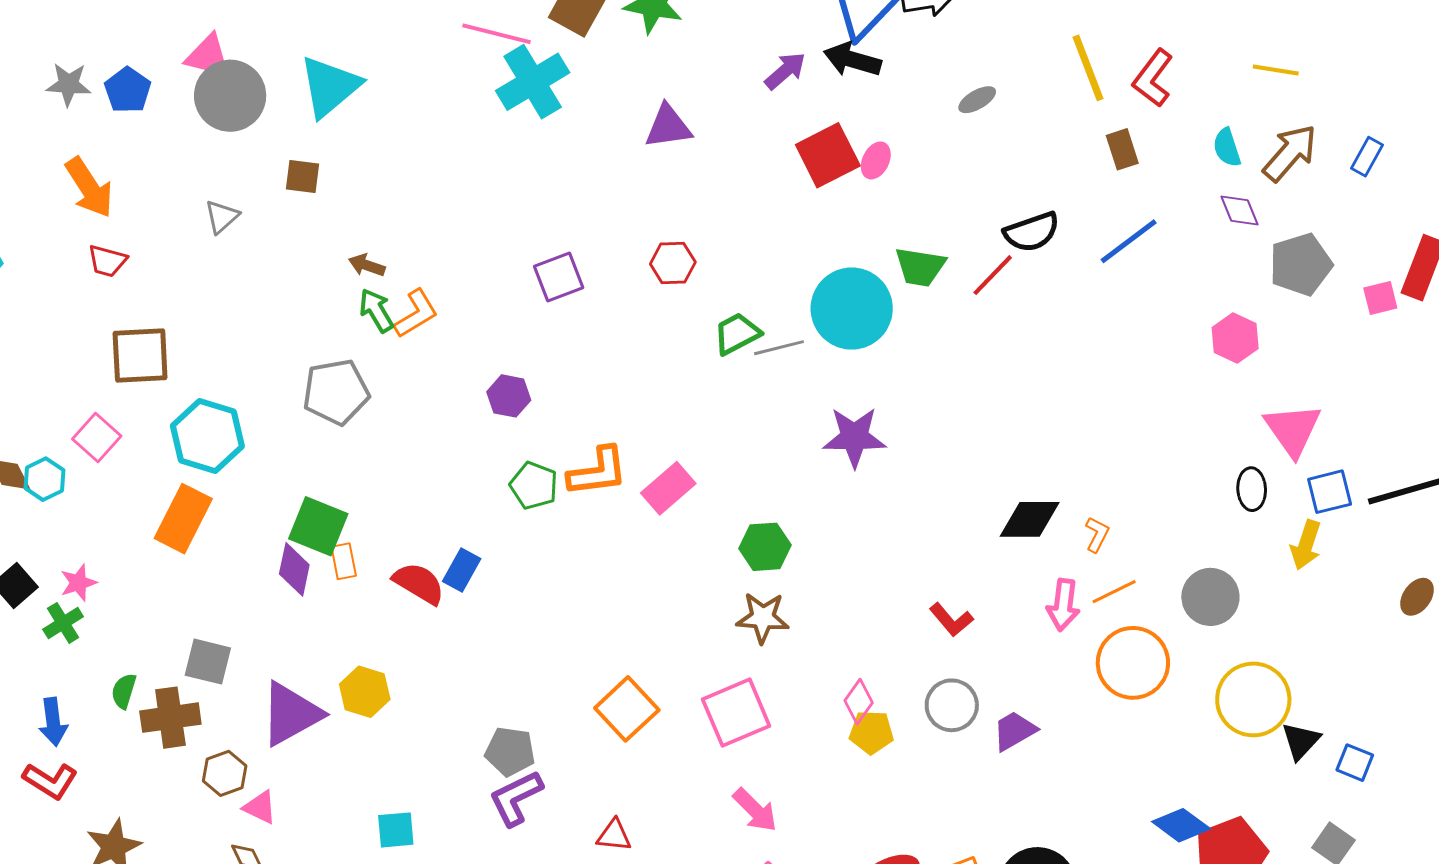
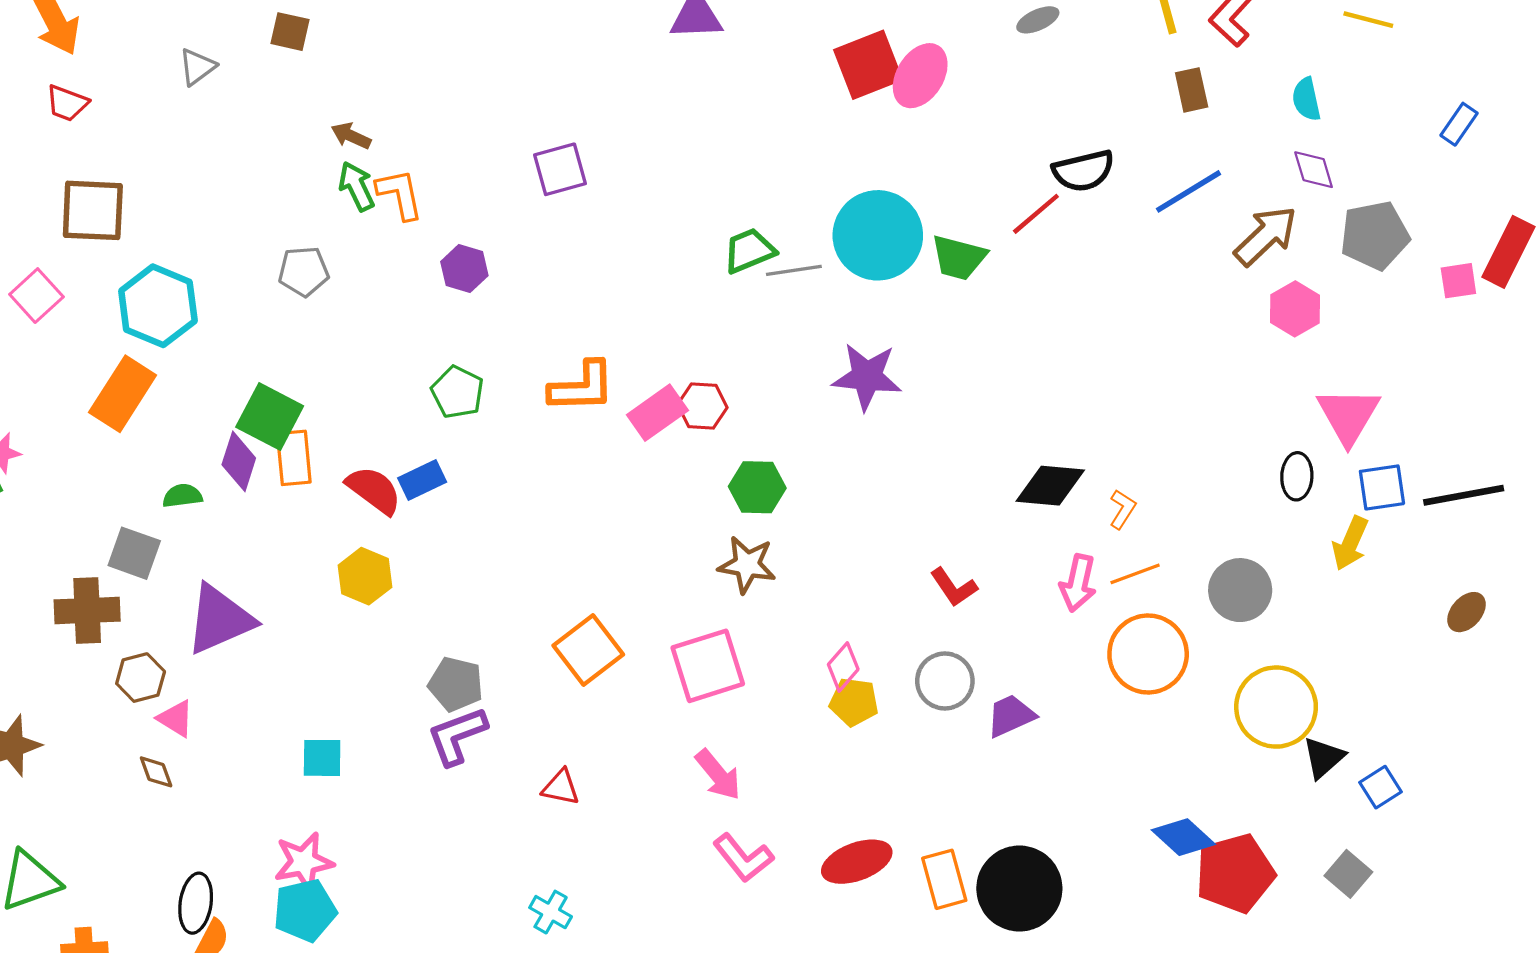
brown arrow: (1290, 153) -> (1266, 236), moved
pink ellipse: (876, 160) -> (920, 76), size x1.6
red hexagon: (673, 263) -> (702, 406), moved
green trapezoid: (920, 267) -> (959, 258), moved
orange L-shape: (416, 314) -> (400, 194), turned -76
gray pentagon: (336, 392) -> (304, 271), size x0.7
purple hexagon: (509, 396) -> (464, 269), moved
green pentagon: (534, 486) -> (457, 392), moved
orange rectangle: (344, 561) -> (294, 458), size x1.4
blue rectangle: (462, 570) -> (422, 480), turned 30
green semicircle: (124, 691) -> (182, 496), moved, turned 60
yellow hexagon: (365, 692) -> (365, 576), moved
blue square: (1355, 763) -> (1380, 787), turned 30

